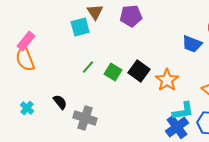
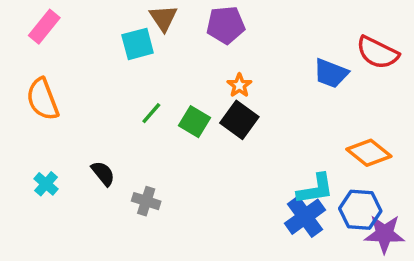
pink rectangle: (26, 41) -> (44, 27), moved
orange star: (167, 80) -> (239, 85), moved, size x0.6
gray cross: (85, 118) -> (146, 201), size x0.7

